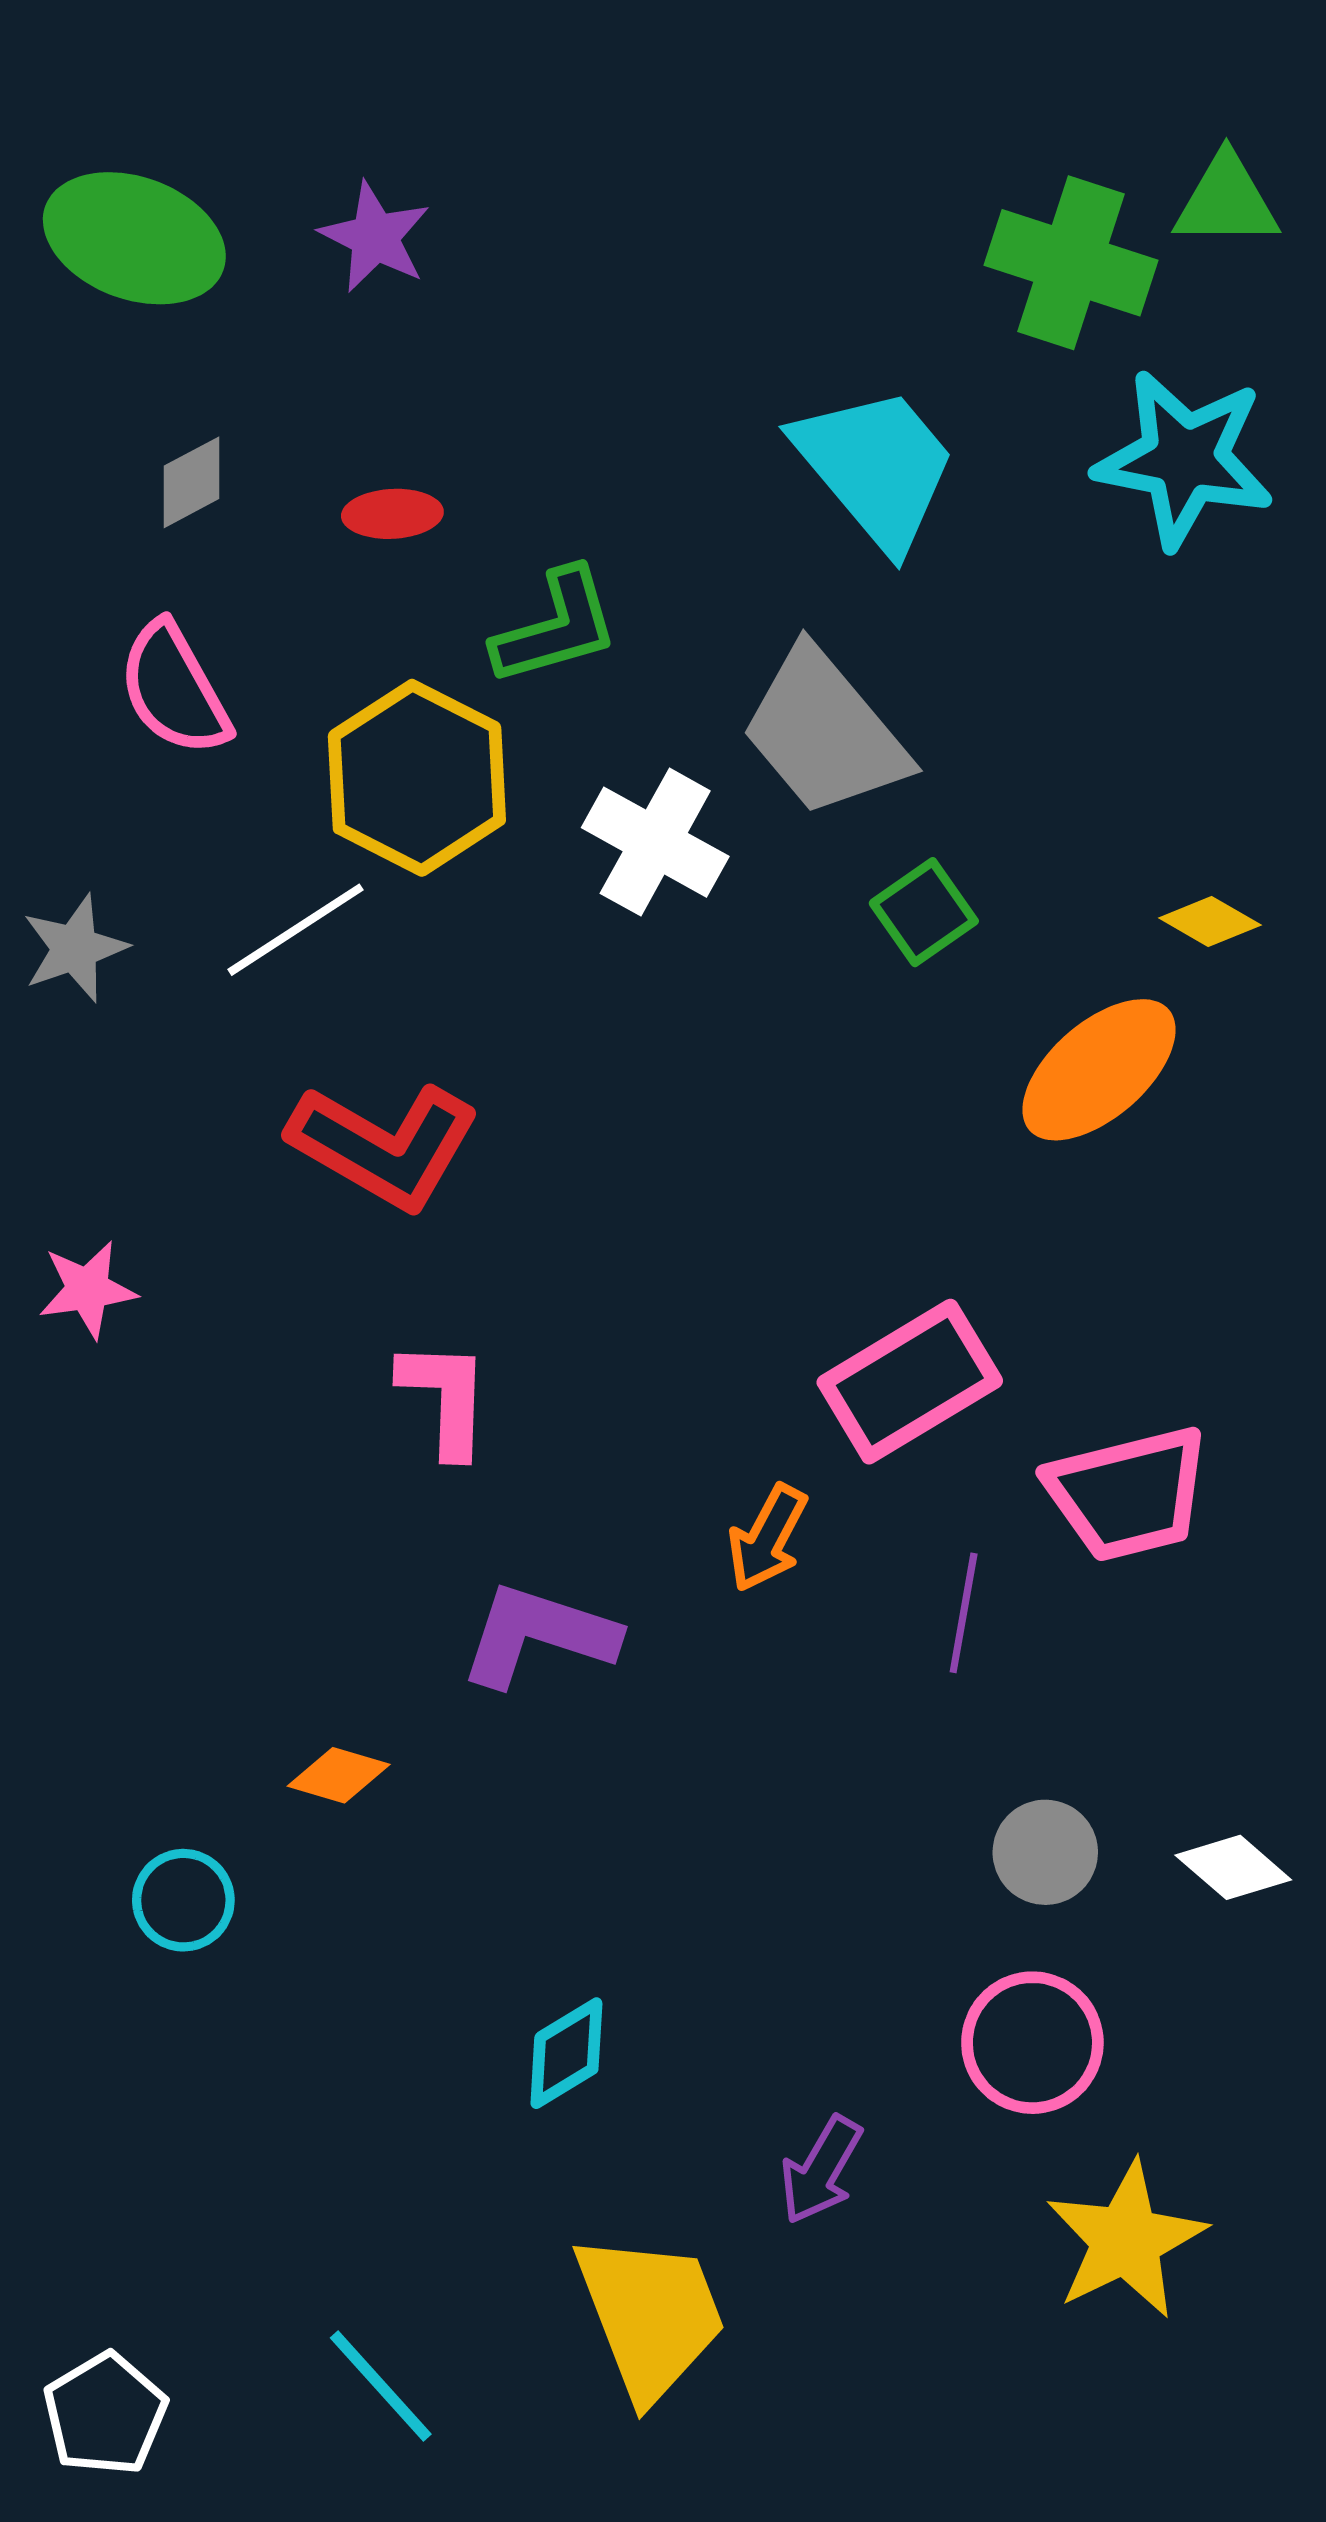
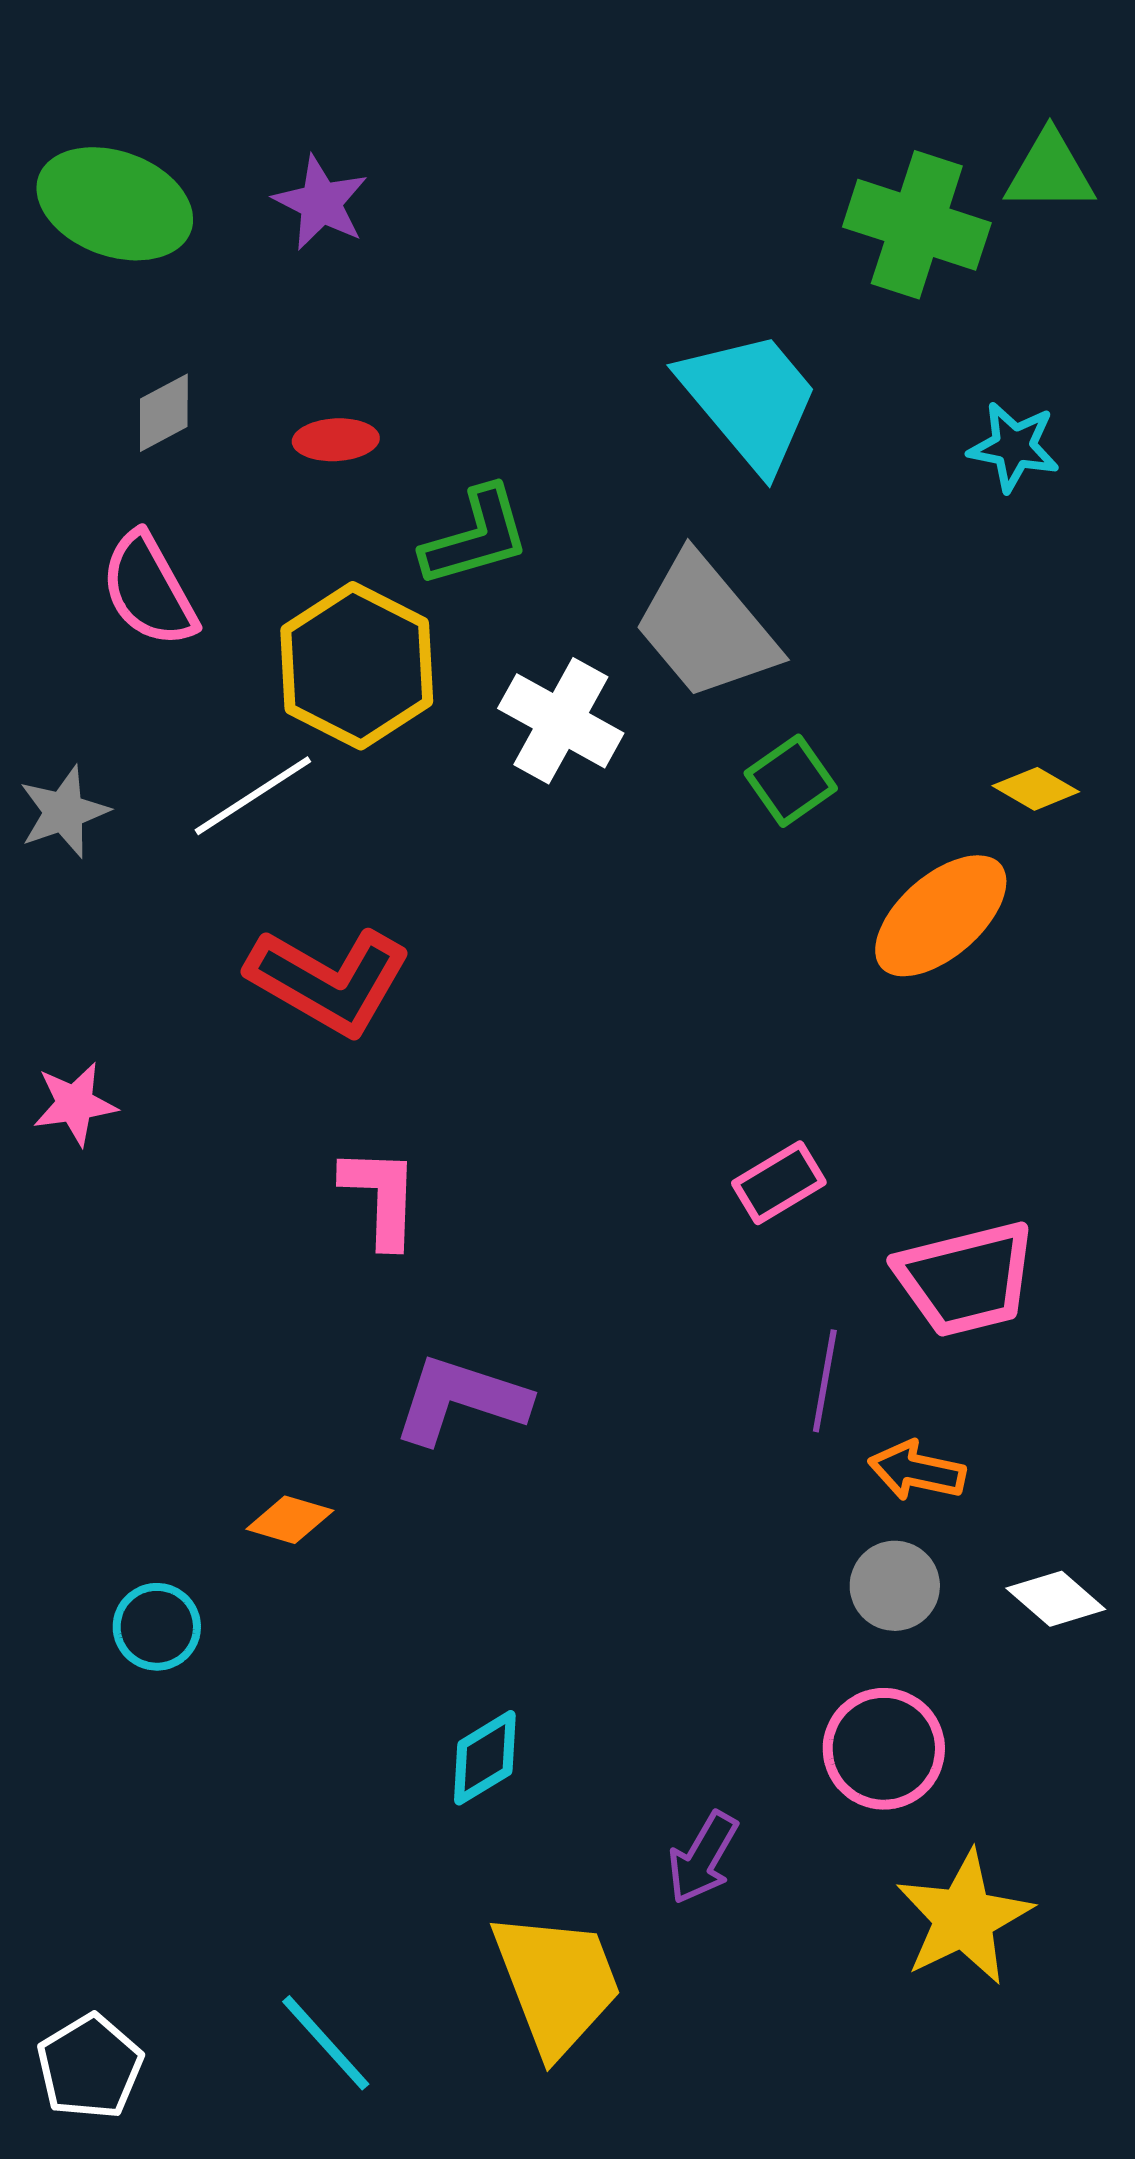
cyan star: (1184, 459) -> (1014, 447), moved, size x0.6
pink rectangle: (910, 1382) -> (779, 1183), size x0.6
orange arrow: (767, 1538) -> (917, 1471), moved, turned 74

